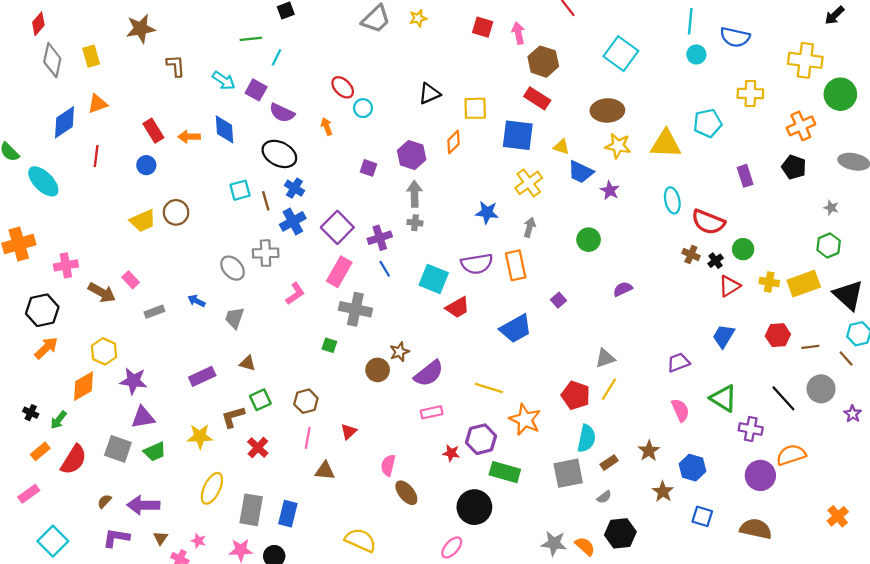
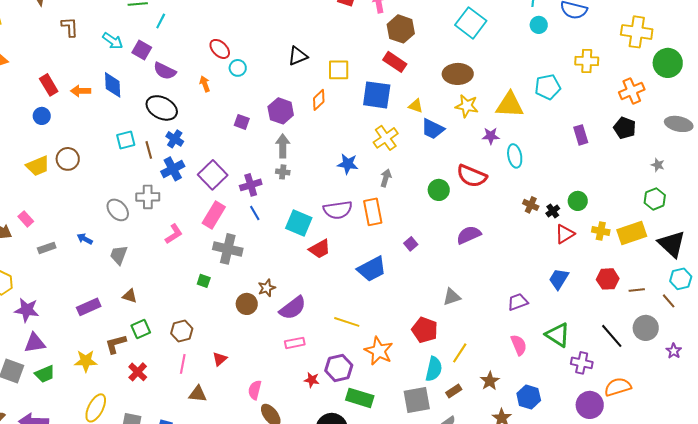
purple star: (610, 190) -> (491, 136), moved, turned -30
red semicircle: (708, 222) -> (472, 176), moved
purple semicircle: (623, 289) -> (469, 235), size x1.4
yellow line: (609, 389) -> (460, 353), moved

